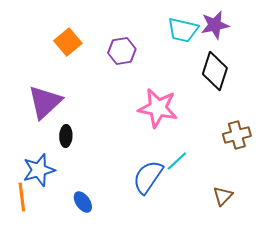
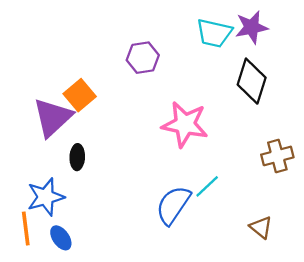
orange square: (68, 42) -> (80, 95), moved
brown triangle: (223, 196) -> (261, 227), turned -35
blue ellipse: (83, 202) -> (61, 238), moved

